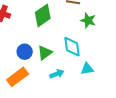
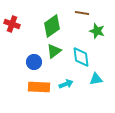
green triangle: (45, 53) -> (54, 51), moved
orange rectangle: (18, 77) -> (39, 87), moved, turned 40

